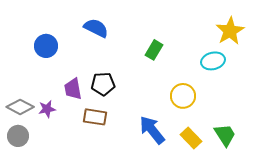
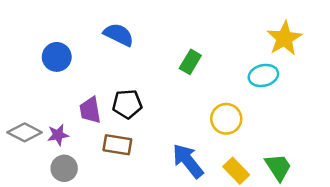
gray circle: (18, 136) -> (64, 168), moved

